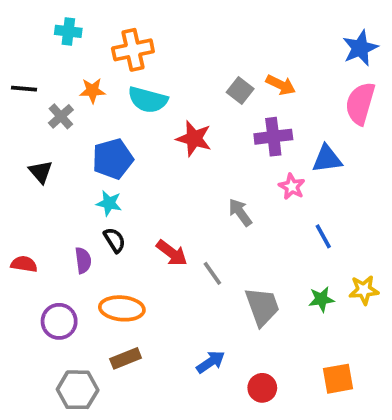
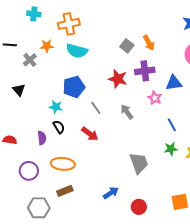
orange arrow: (281, 85) -> (149, 43), turned 35
red star: (194, 139) -> (118, 79), moved
blue pentagon: (113, 159) -> (74, 87), moved
gray line: (212, 273) -> (96, 108), moved
green star: (321, 299) -> (171, 149), moved

